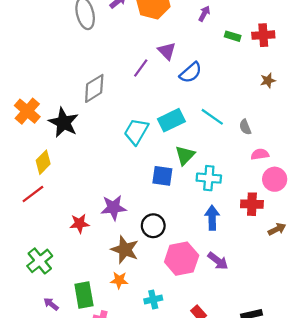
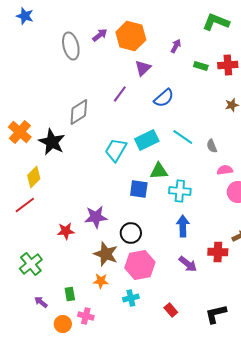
purple triangle: (167, 51) -> (143, 68), moved, turned 30
green triangle: (185, 155) -> (159, 171), turned 42
red cross: (252, 204) -> (218, 252), moved
pink hexagon: (182, 259) -> (140, 265), moved
green rectangle: (84, 295) -> (70, 294), size x0.6

